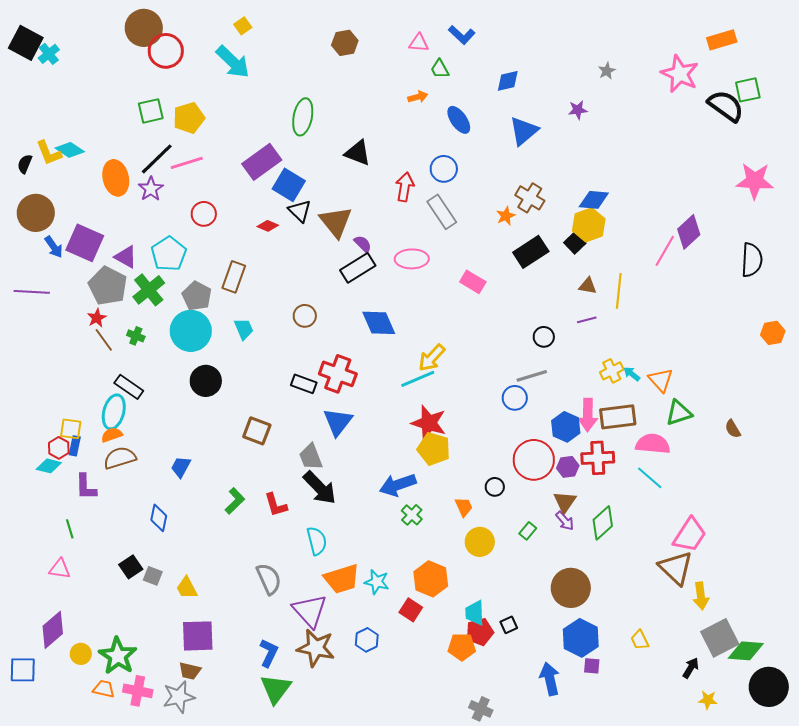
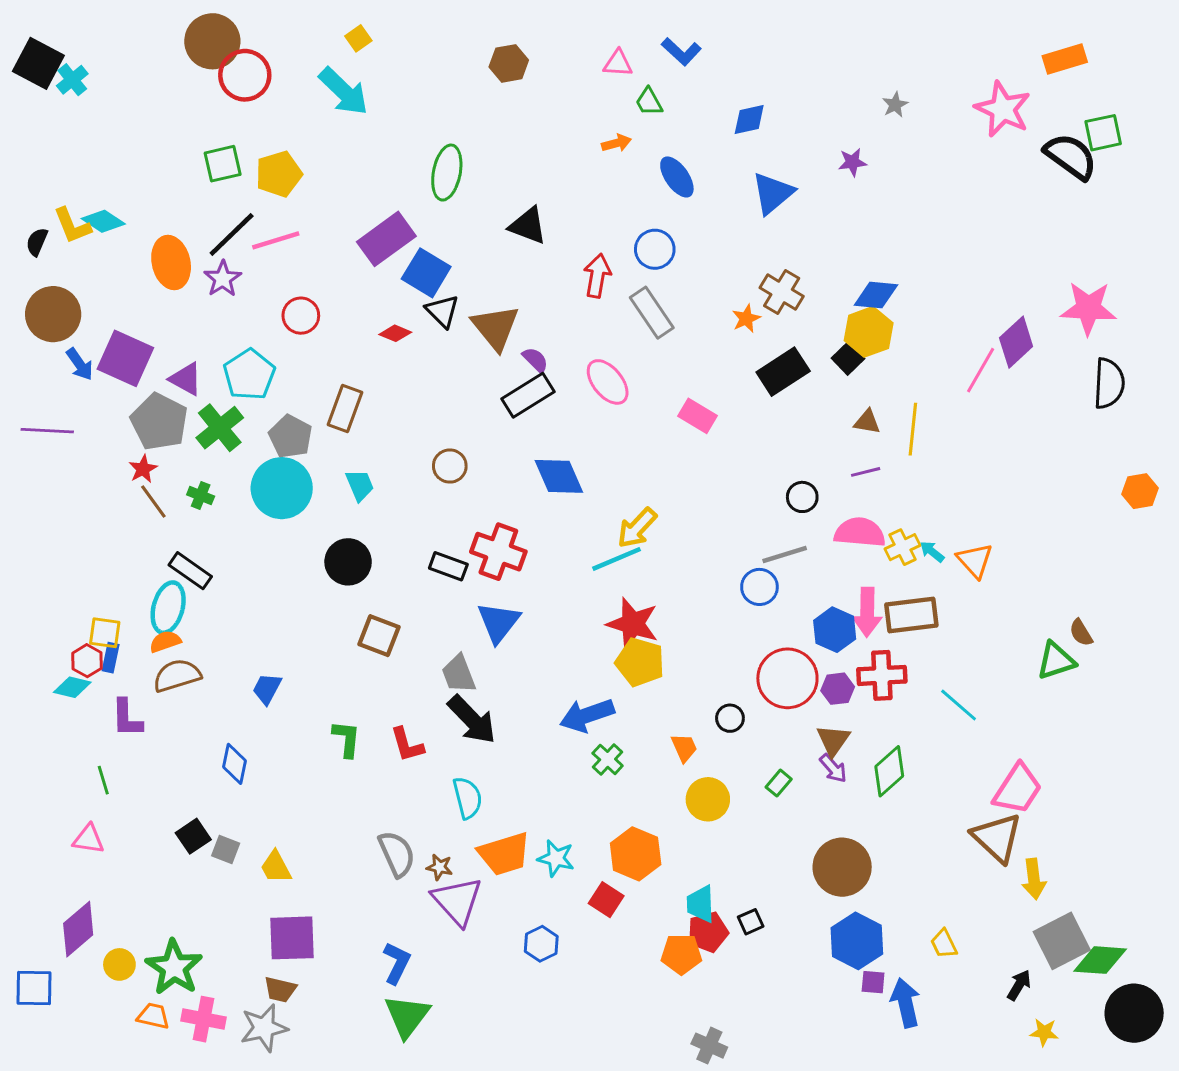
pink star: (755, 181) -> (1088, 308), moved
pink ellipse: (412, 259) -> (608, 382), turned 52
black circle: (206, 381) -> (348, 562), moved
green triangle: (679, 413) -> (1056, 661), moved
pink semicircle: (653, 444) -> (860, 532), moved
green L-shape: (235, 501) -> (347, 739), turned -40
brown star: (316, 648) -> (439, 867), moved, size x0.5
blue arrow: (550, 679) -> (905, 1003), moved

